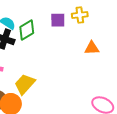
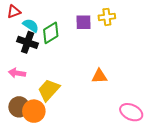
orange triangle: (92, 48) -> (99, 76), moved

